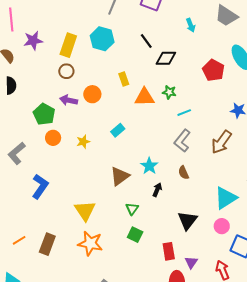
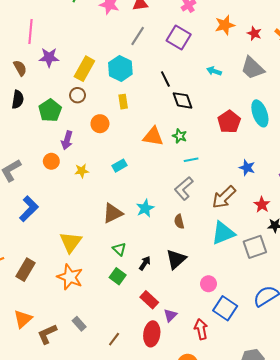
cyan arrow: (191, 25) -> (214, 71), turned 120
black diamond: (166, 58) -> (182, 100), turned 60
yellow rectangle: (124, 79) -> (123, 102), moved
purple arrow: (69, 100) -> (67, 140), moved, turned -96
green pentagon: (44, 114) -> (50, 110), moved
black arrow: (157, 190) -> (145, 263), moved
cyan triangle: (226, 198) -> (223, 233), moved
green triangle: (132, 209) -> (119, 249), turned -32
black triangle: (187, 221) -> (176, 259), moved
red rectangle: (169, 251) -> (149, 300), turned -48

